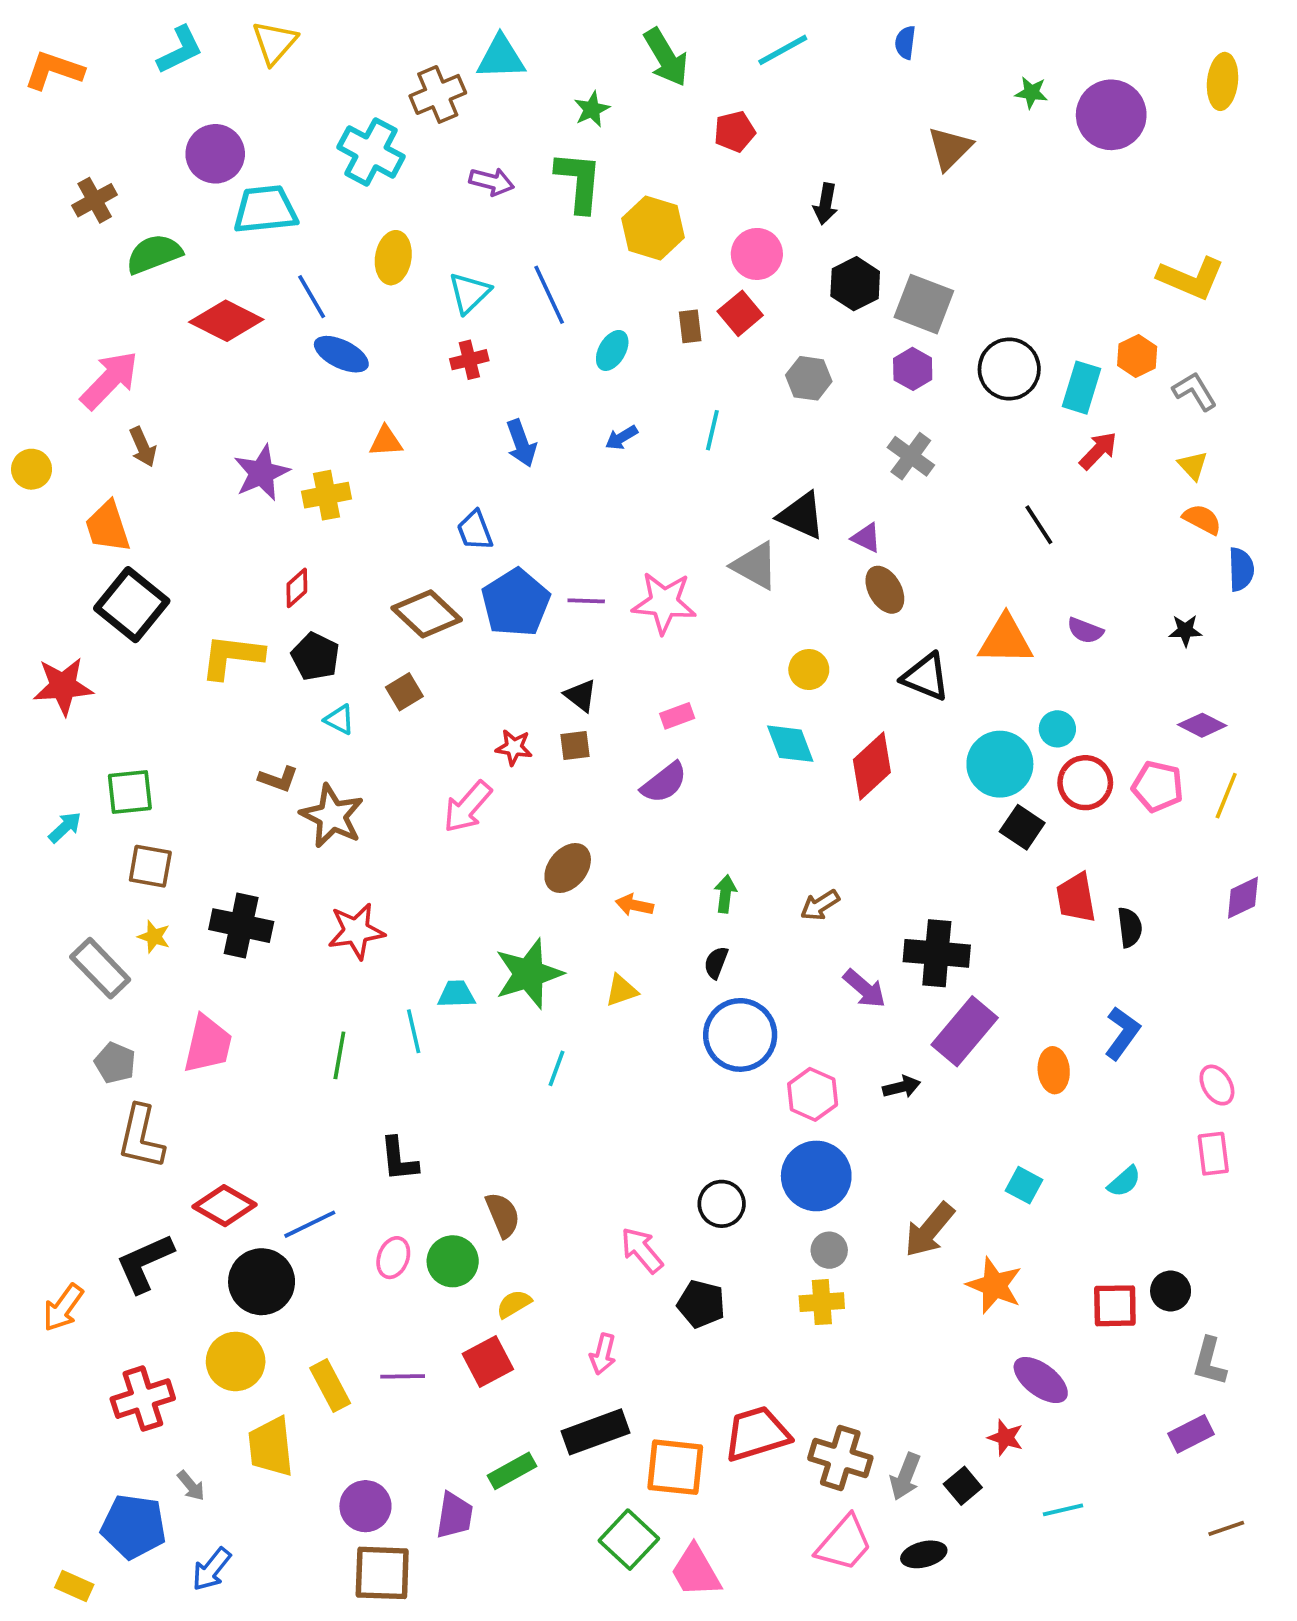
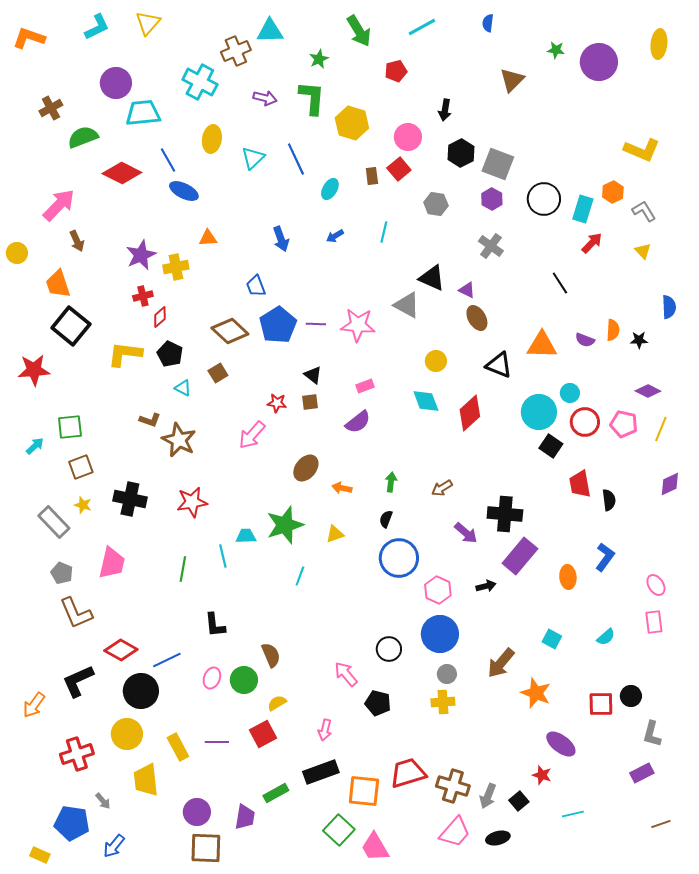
red cross: (469, 360) -> (143, 296), moved
orange semicircle: (1202, 519) -> (613, 330), moved, turned 65
brown square: (150, 866) -> (81, 467), turned -30
brown L-shape: (141, 1137) -> (76, 613), turned -36

